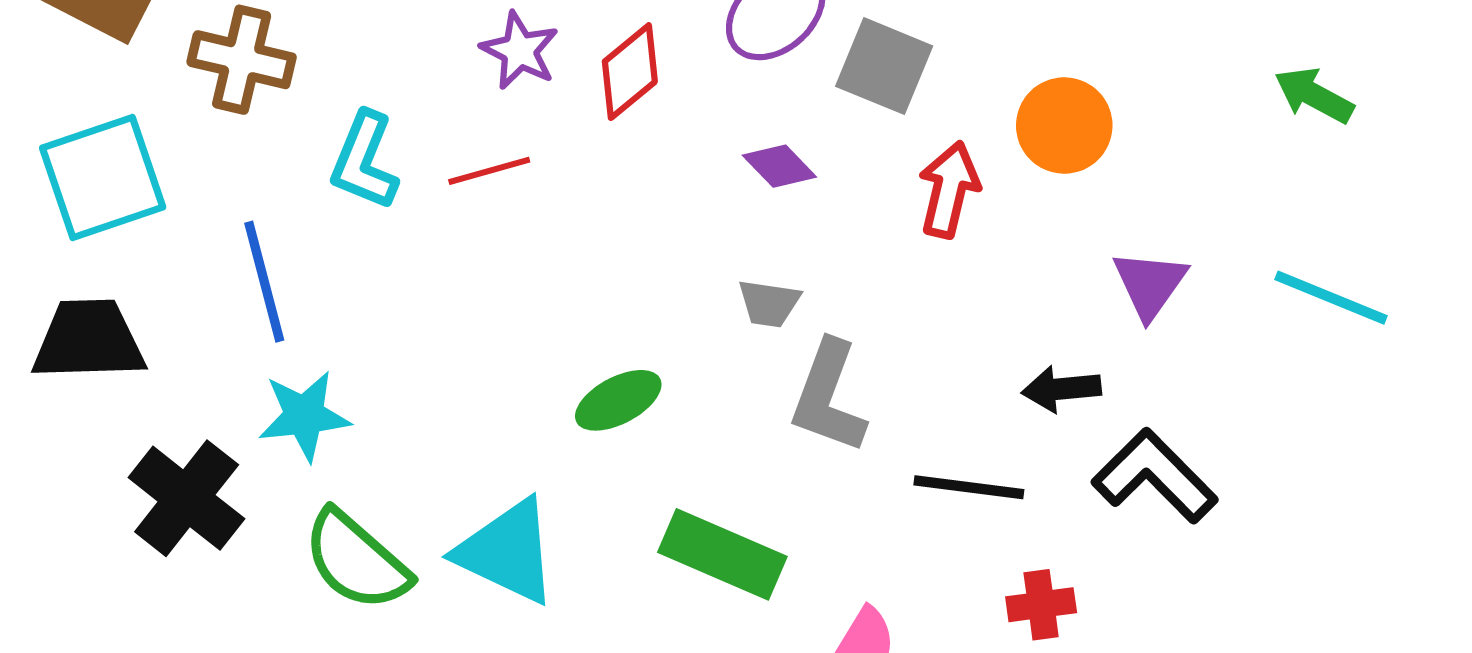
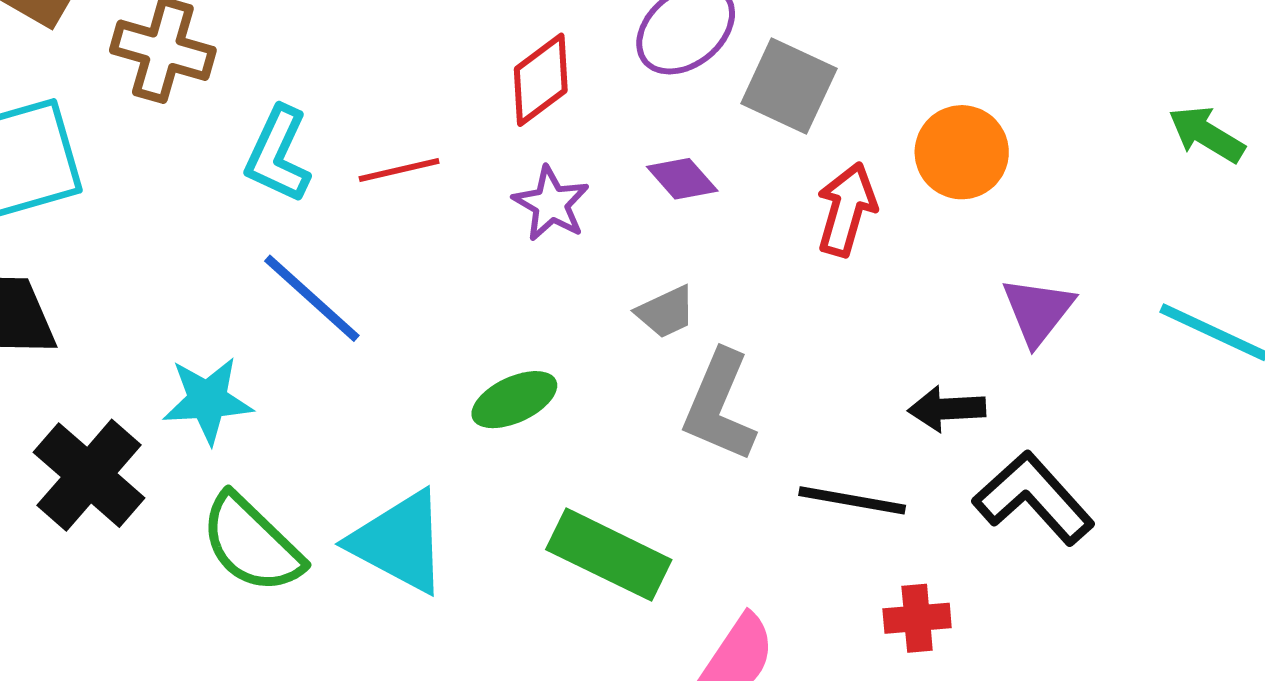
purple star: (520, 51) -> (551, 204), moved
blue line: (264, 282) -> (312, 298), moved, turned -36
gray trapezoid: (769, 303) -> (666, 312), turned -36

